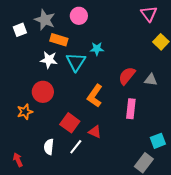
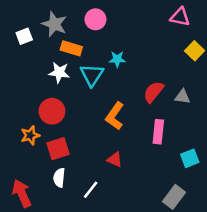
pink triangle: (149, 14) -> (180, 17), turned -42
red square: (70, 123) -> (58, 149), moved, turned 36
cyan square: (158, 141) -> (190, 158), moved
white line: (76, 147) -> (91, 190), moved
red arrow: (18, 160) -> (22, 193), size x1.6

